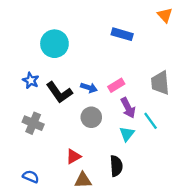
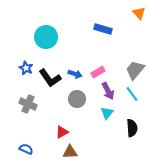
gray trapezoid: (160, 83) -> (135, 70), turned 45
cyan line: (151, 121) -> (132, 94), moved
black semicircle: (116, 166) -> (132, 128), moved

